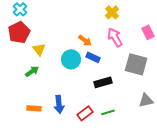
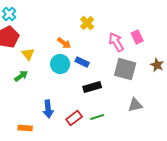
yellow cross: (112, 12) -> (87, 23), moved
pink arrow: (115, 37) -> (116, 42), moved
orange arrow: (85, 40) -> (64, 43), moved
orange rectangle: (34, 108) -> (25, 128), moved

